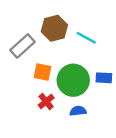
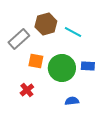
red cross: (46, 101) -> (27, 90), moved
blue semicircle: (78, 111) -> (72, 101), moved

